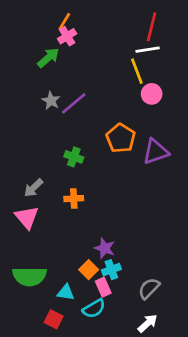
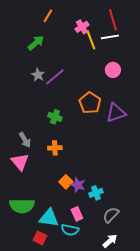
red line: (152, 27) -> (113, 20), turned -30
pink cross: (67, 36) -> (82, 27), moved
yellow line: (137, 71) -> (91, 40), moved
gray arrow: (34, 188) -> (25, 140), turned -77
orange square: (89, 270) -> (66, 182), moved
cyan cross: (111, 270) -> (96, 193), moved
cyan triangle: (66, 292) -> (49, 218), size x1.5
cyan semicircle: (94, 309) -> (70, 230), turned 42

